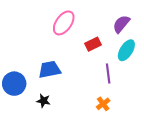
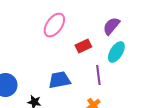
blue trapezoid: (50, 69) -> (59, 80), moved

